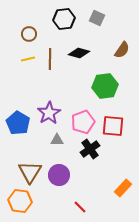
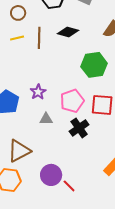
purple star: (49, 113) -> (38, 92), size x0.7
brown triangle: (30, 172) -> (19, 151), turned 30
purple circle: (59, 175) -> (51, 175), moved

